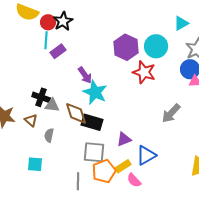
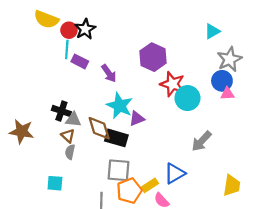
cyan circle: (156, 46) -> (187, 98), moved
purple rectangle: (58, 51) -> (80, 61), turned 63
purple arrow: (85, 75) -> (109, 73), moved
gray arrow: (171, 113) -> (201, 141), moved
brown triangle: (31, 120) -> (68, 136), moved
purple triangle: (124, 139) -> (137, 119), moved

